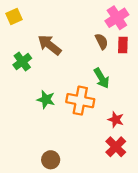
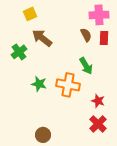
yellow square: (14, 17) -> (30, 14), moved
pink cross: (117, 18) -> (99, 15), turned 30

